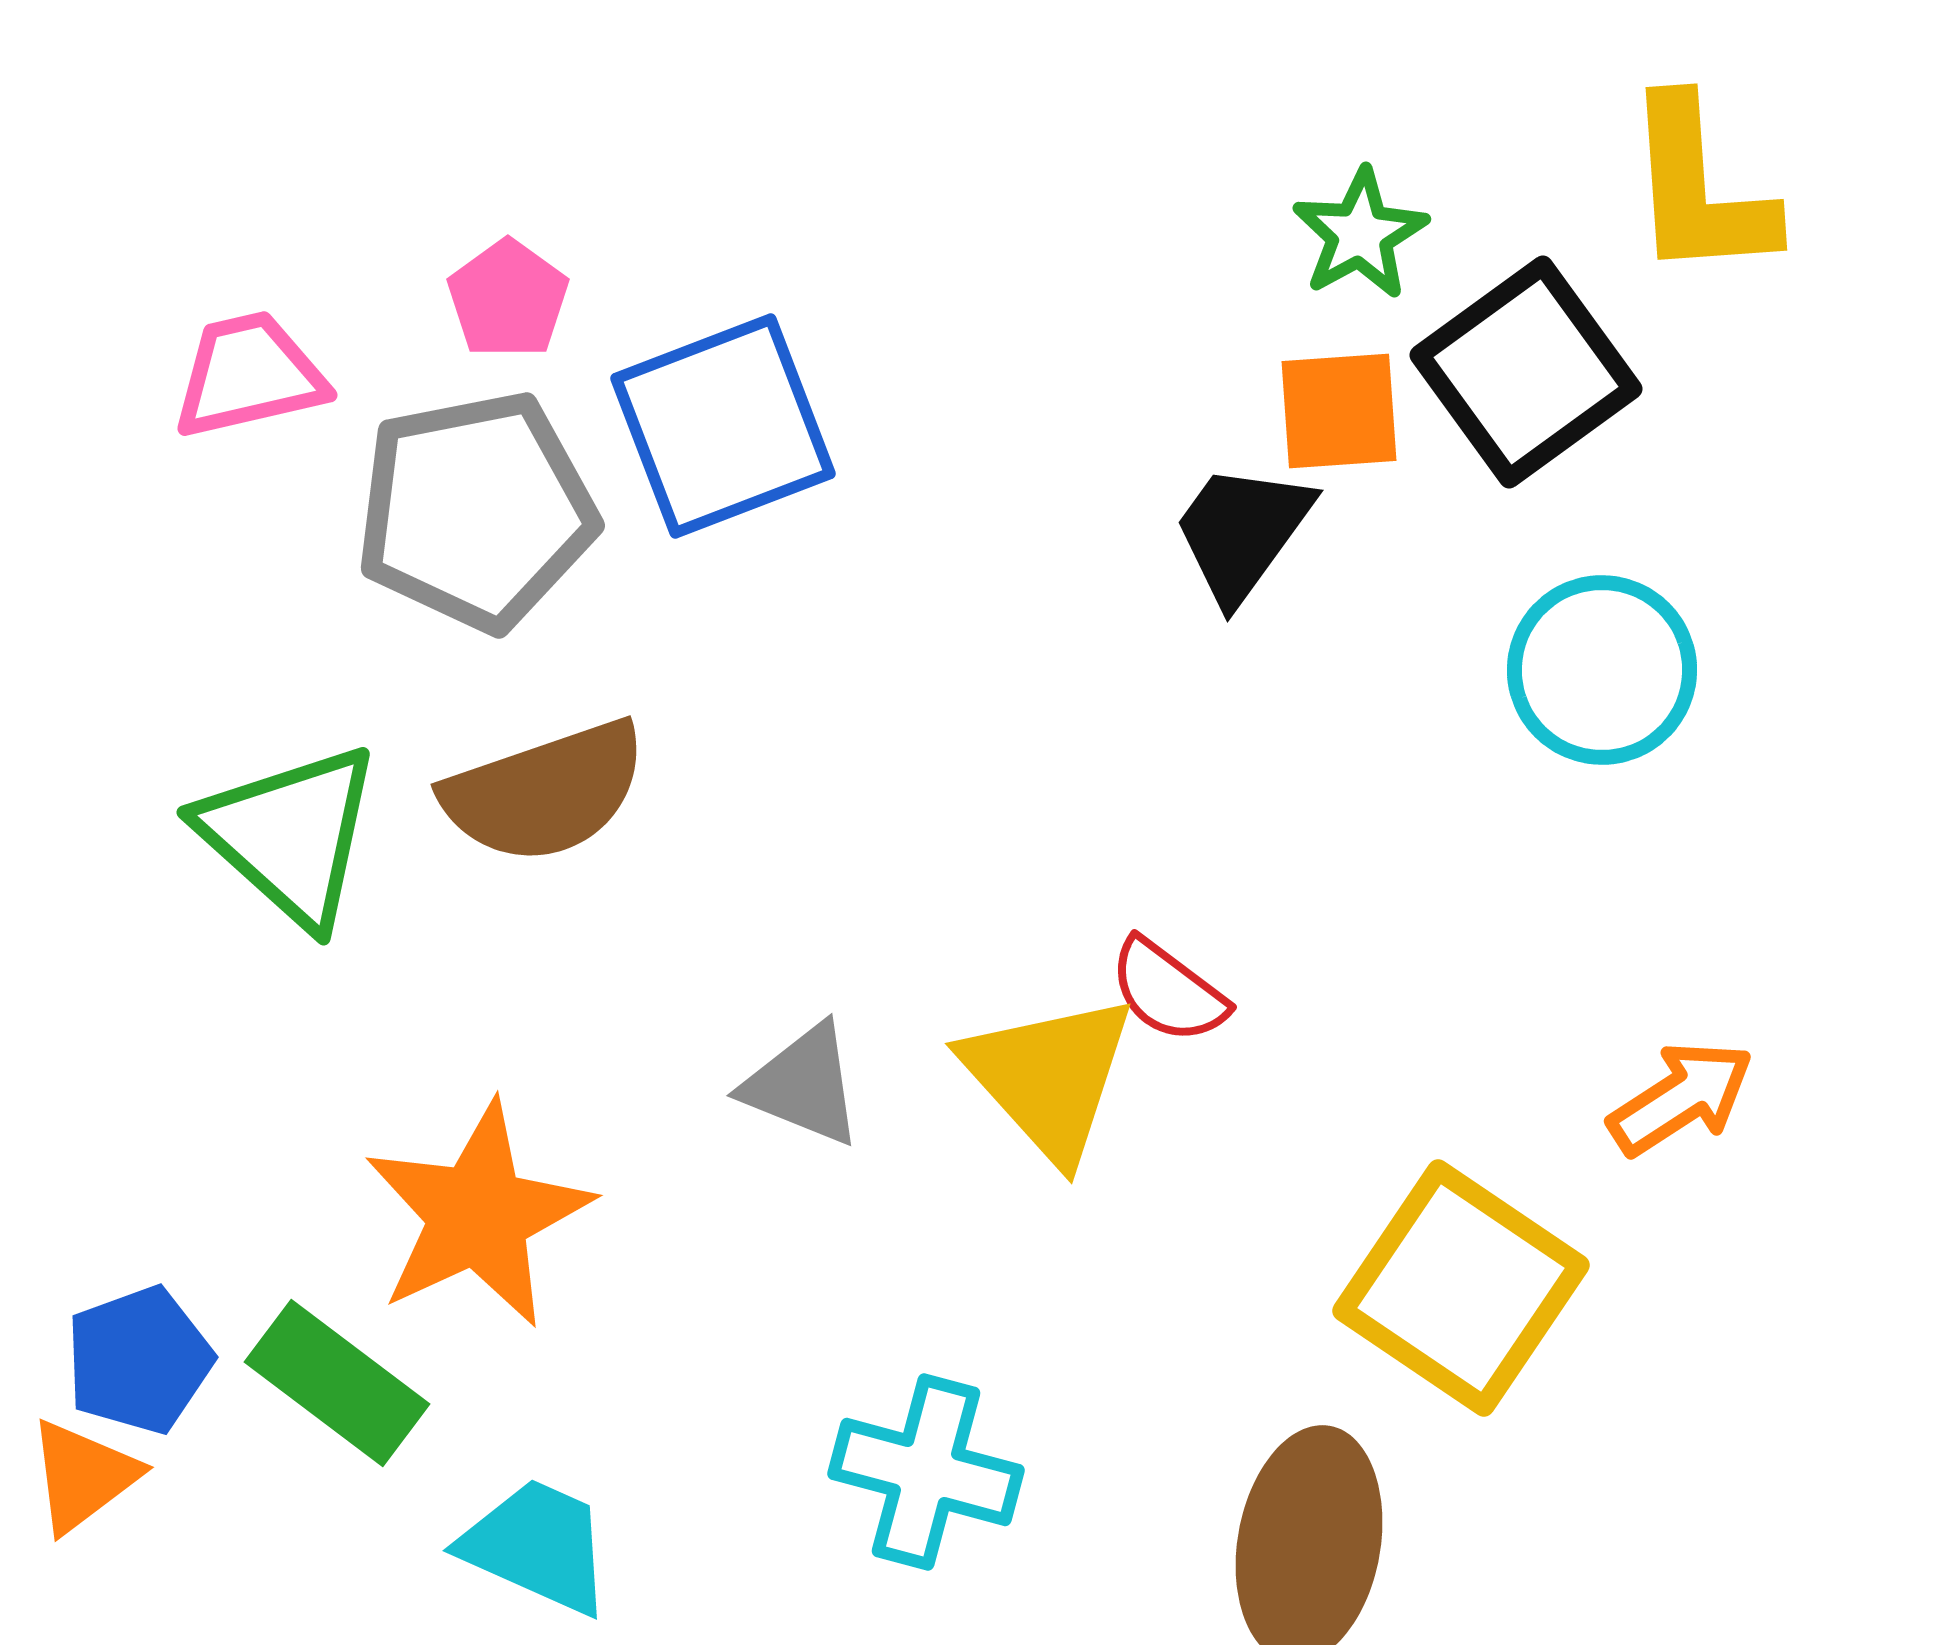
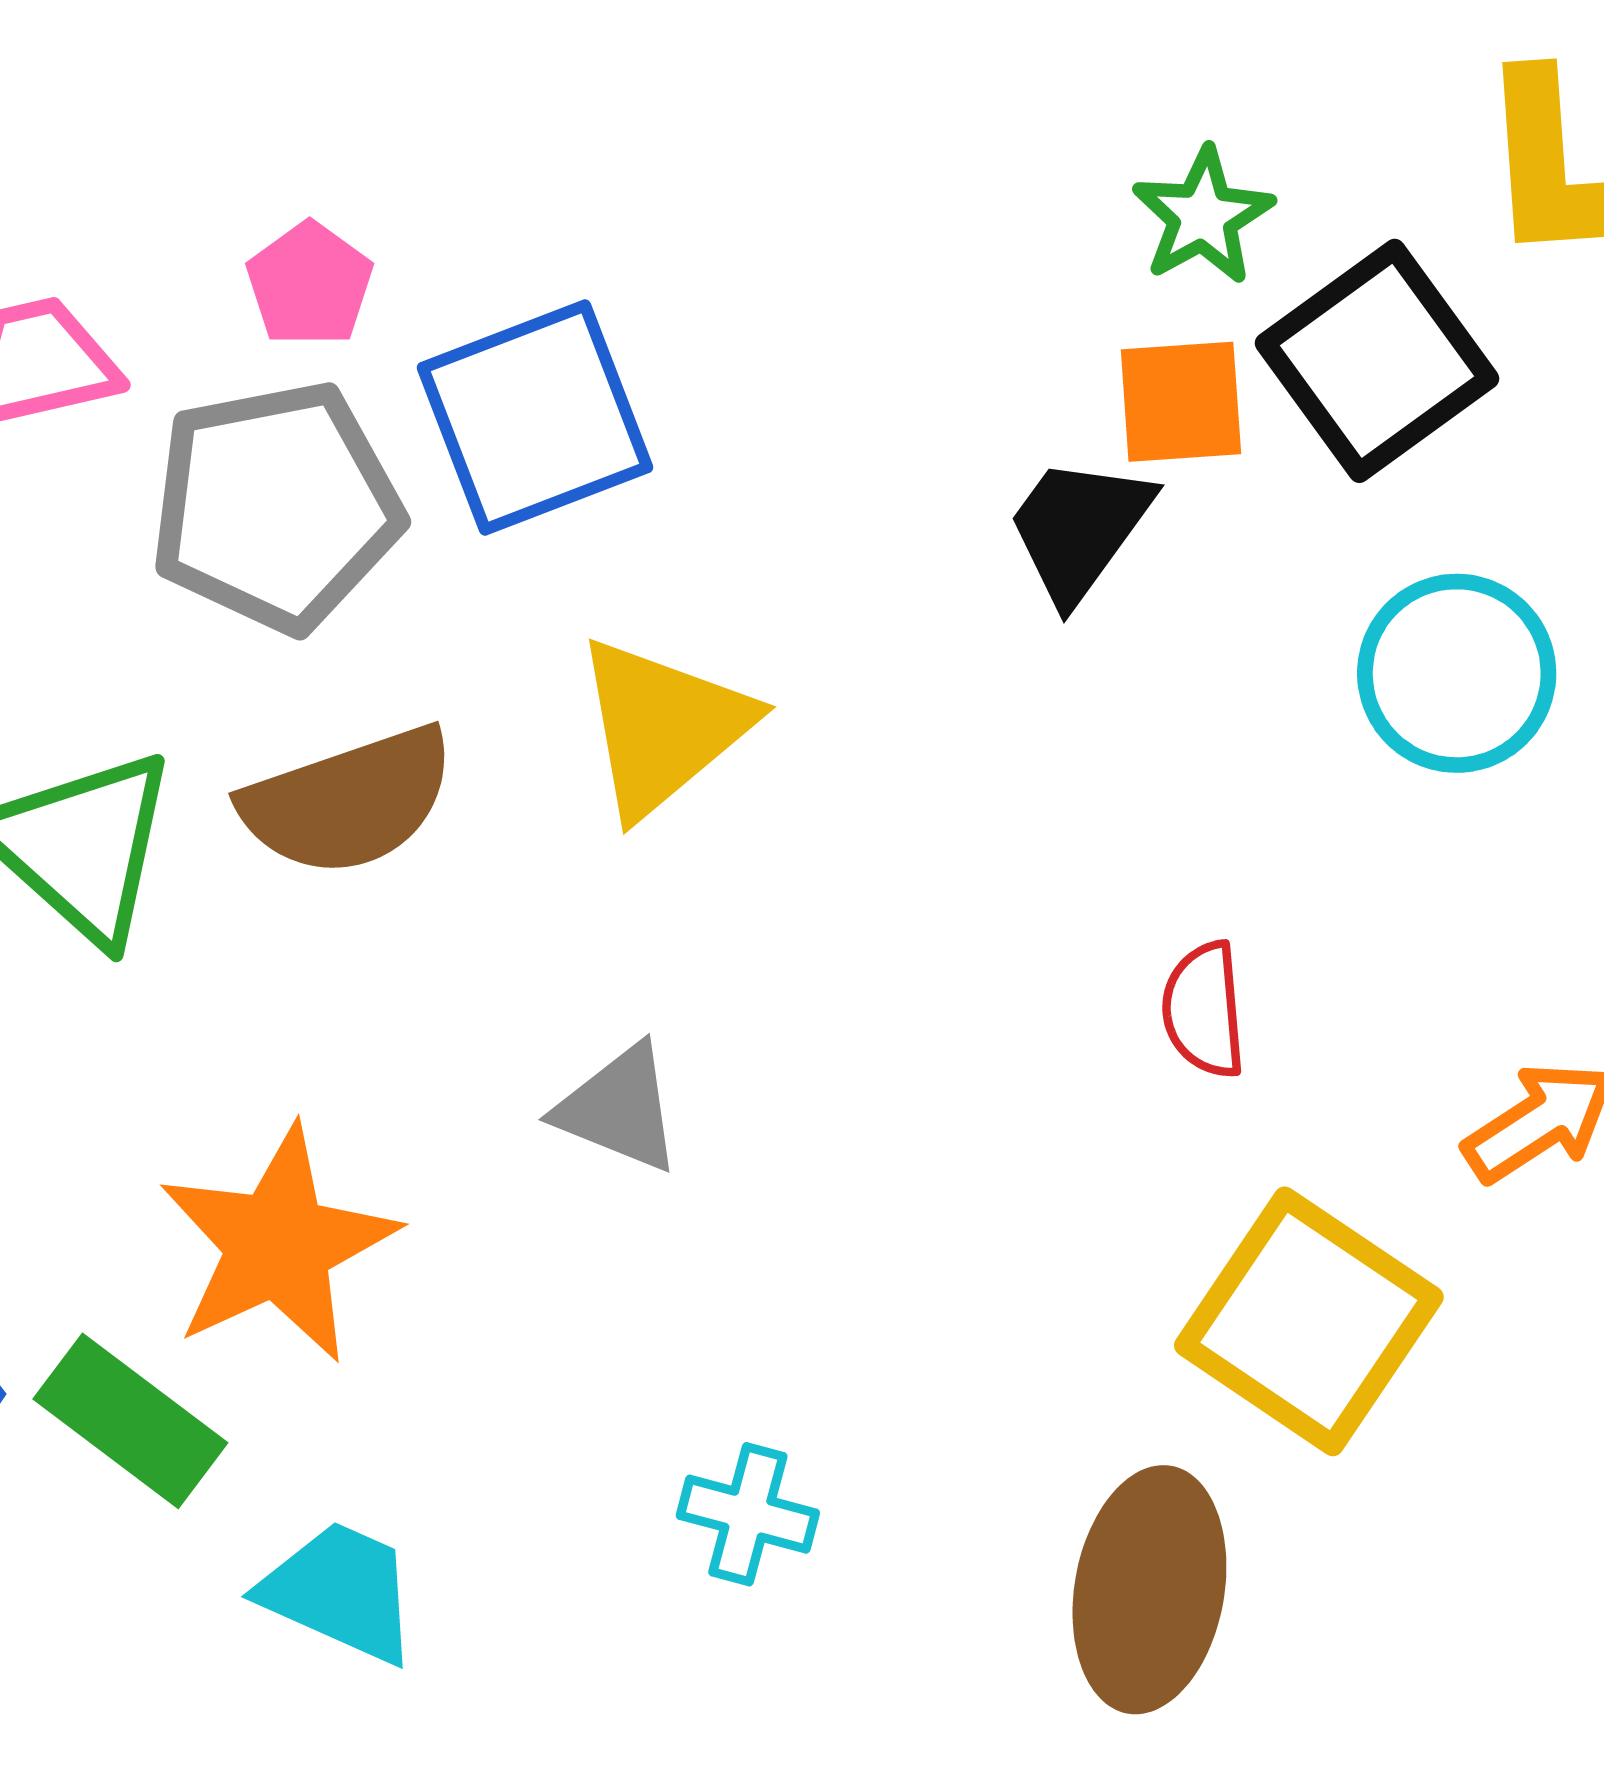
red semicircle: (1168, 991) -> (1204, 1010), moved, turned 48
yellow triangle: (1049, 1077) -> (663, 727), moved, turned 32
cyan cross: (926, 1472) -> (748, 1514), size x0.7

